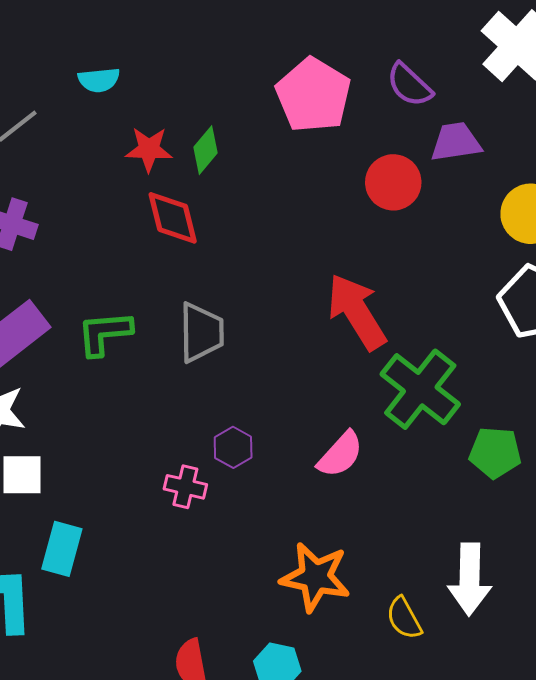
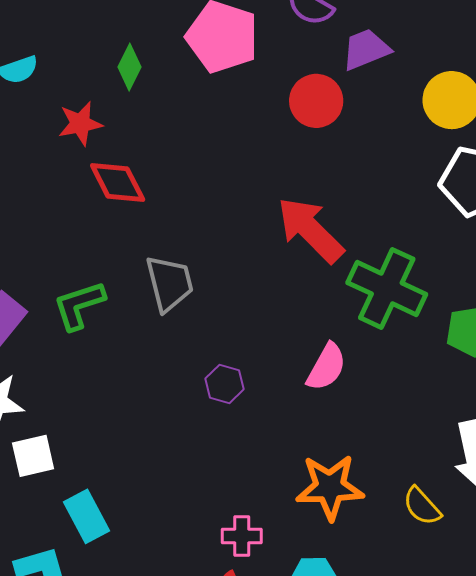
green diamond: (205, 150) -> (130, 67), moved
pink cross: (185, 487) -> (242, 536), moved
cyan rectangle: (62, 549) -> (87, 516), turned -30

